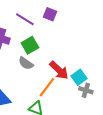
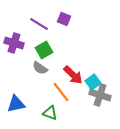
orange line: (47, 87) -> (61, 92), turned -75
gray cross: (86, 90) -> (100, 95), size x1.5

